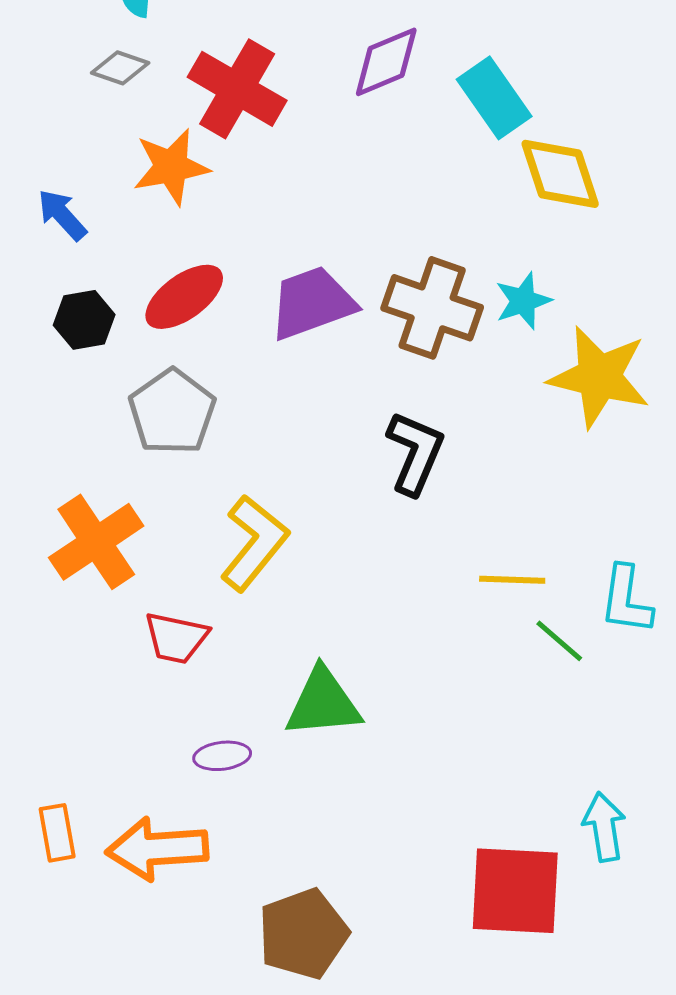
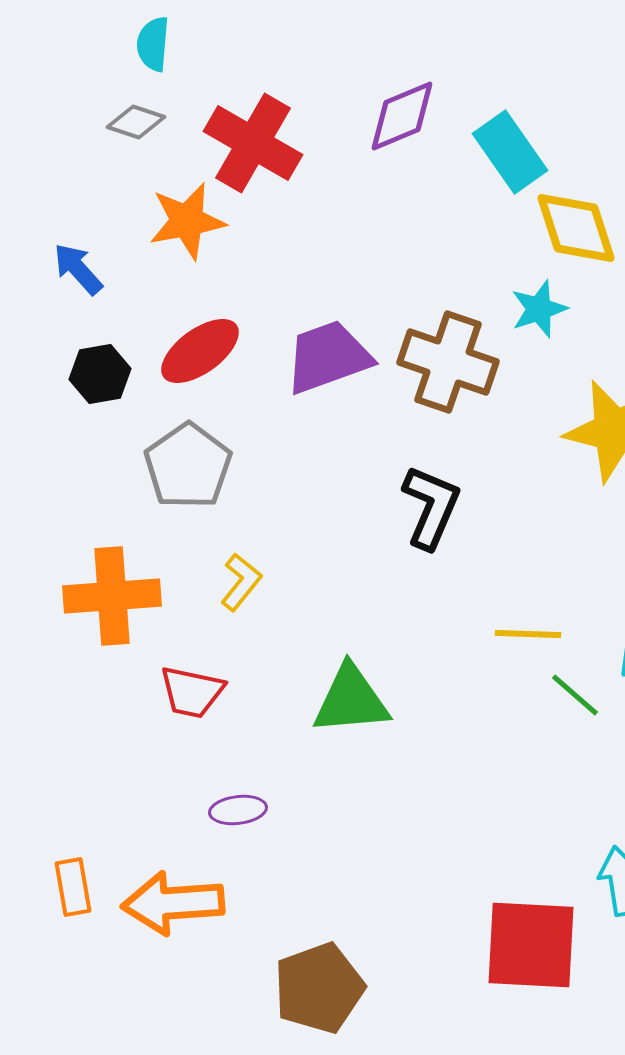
cyan star: (523, 301) -> (539, 309), moved
orange cross: (96, 542) -> (112, 596), turned 30
yellow L-shape: (254, 543) -> (241, 582), moved, size x0.6
green triangle: (323, 703) -> (351, 700), moved

